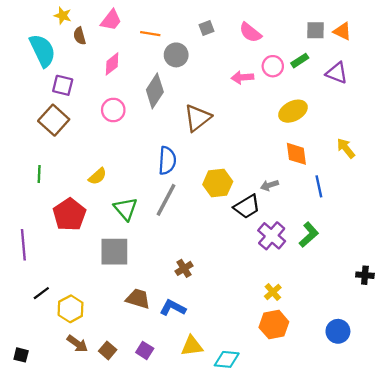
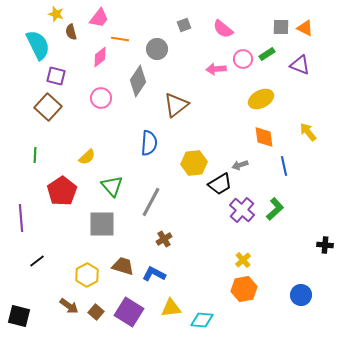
orange line: (150, 34) -> (120, 39), moved
gray line: (166, 200) -> (151, 202), moved
yellow hexagon: (71, 309) -> (87, 275), moved
purple square: (145, 350) -> (129, 312), size x1.8
black square: (21, 355) -> (19, 316), size x1.6

